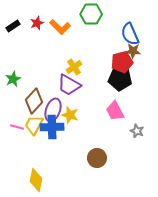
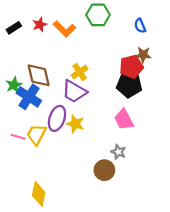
blue semicircle: (130, 34) -> (140, 26), moved, size x0.6
brown diamond: (34, 101) -> (39, 75), moved, turned -55
blue cross: (52, 127) -> (29, 97), moved, turned 35
gray star: (137, 131) -> (118, 152), moved

